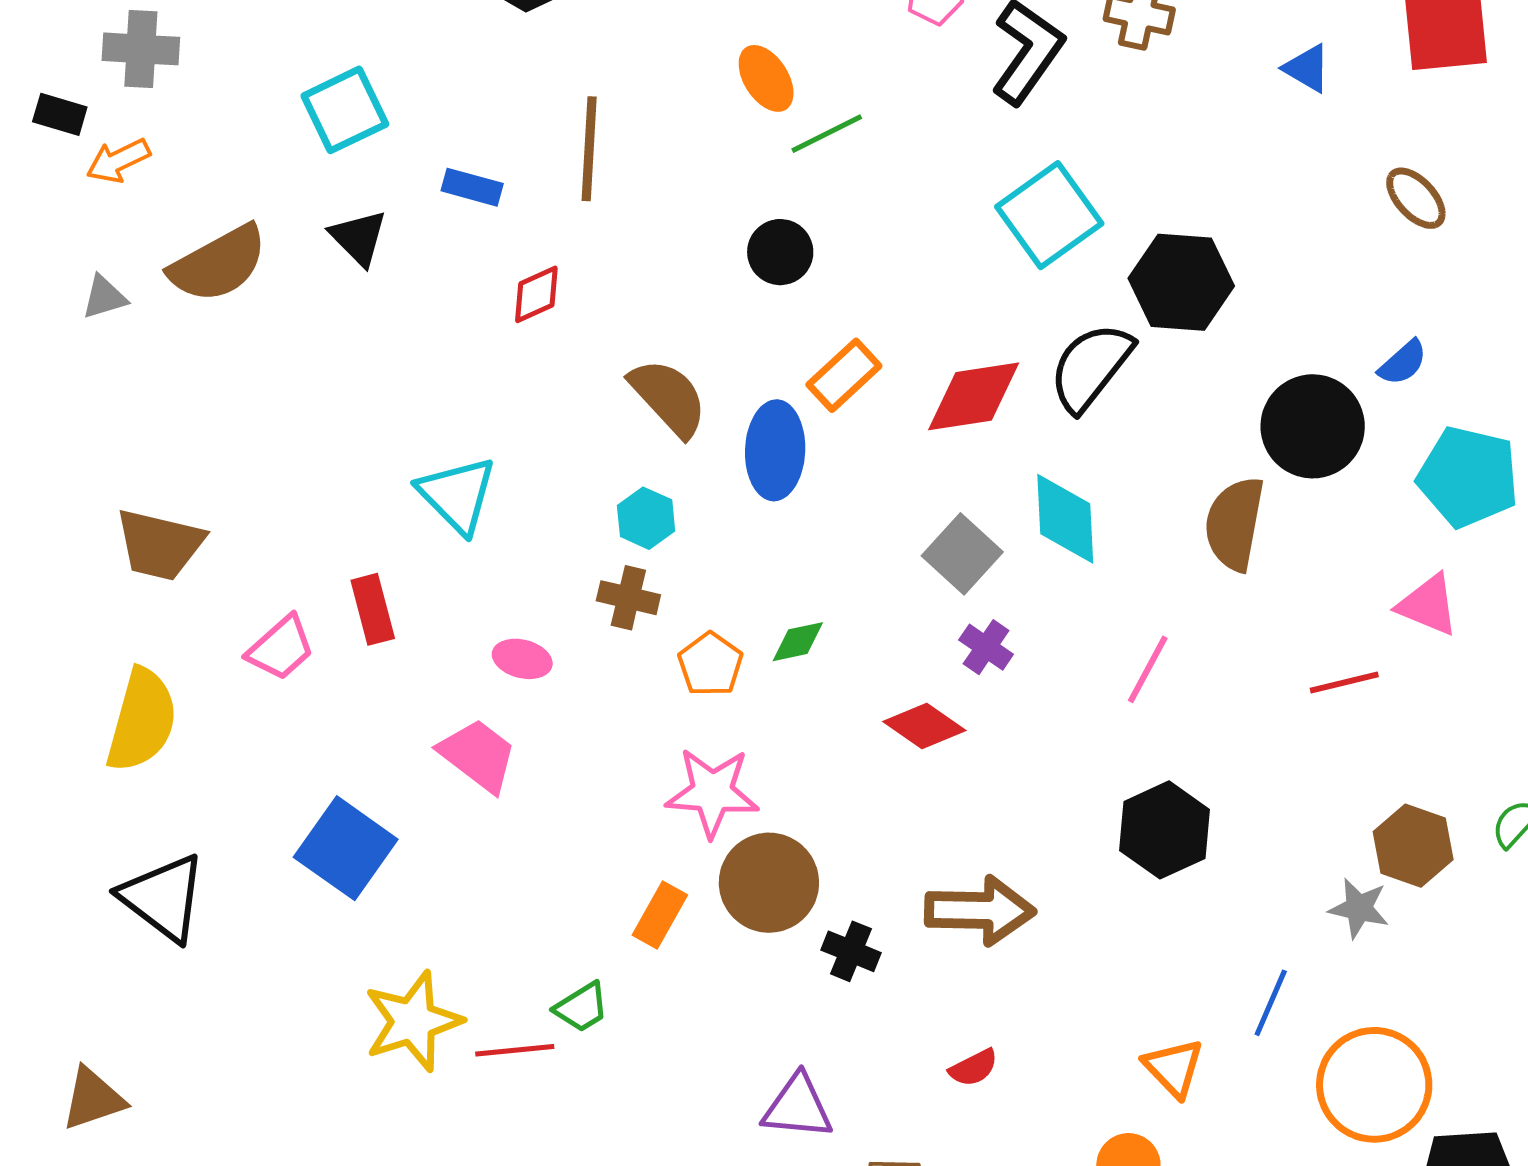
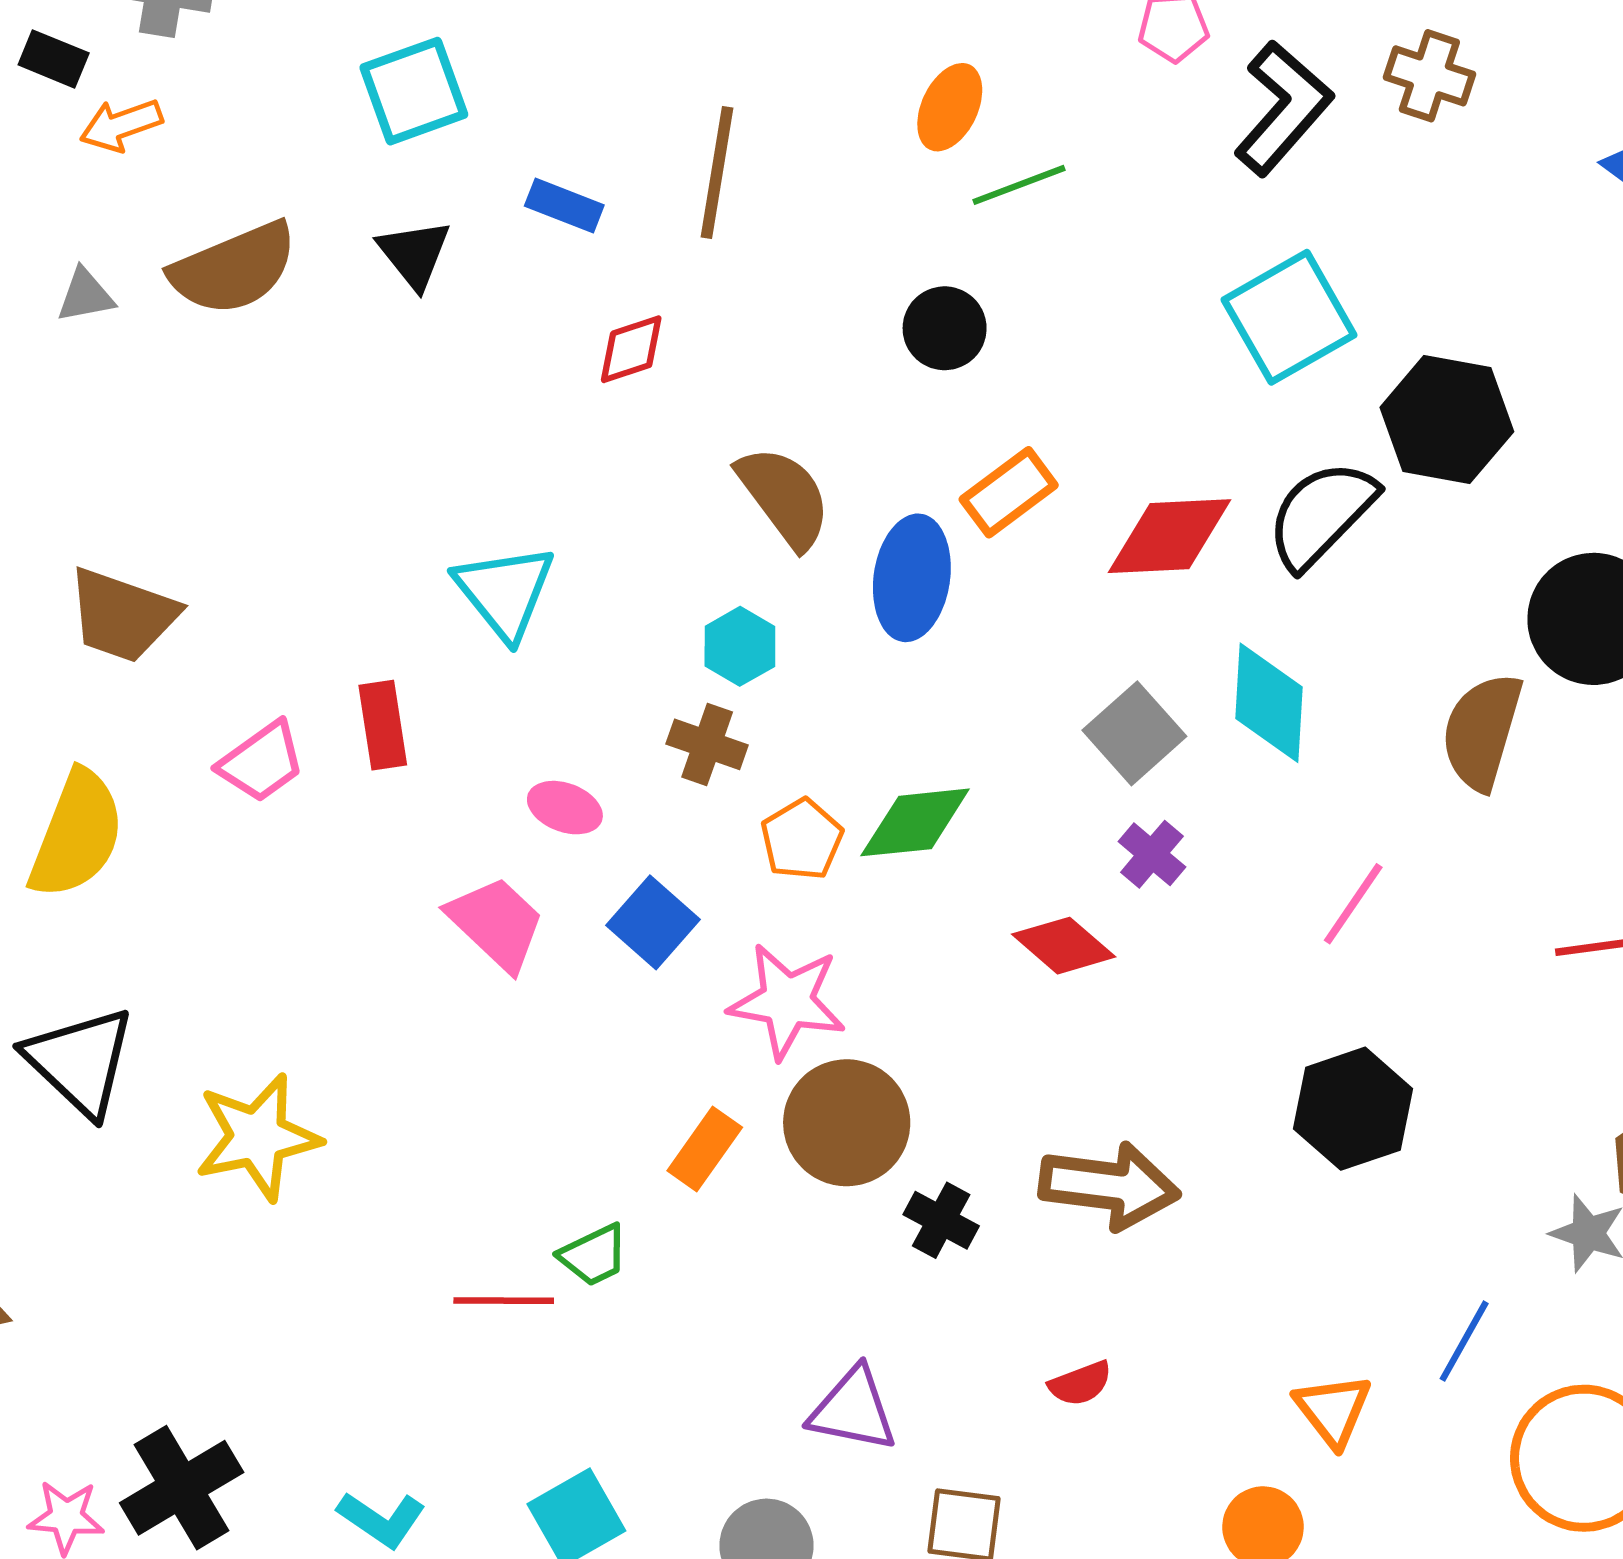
orange ellipse: (766, 78) -> (950, 107), turned 52
green diamond: (798, 642) -> (915, 822), size x1.6
blue square: (346, 848) -> (653, 922), moved, size x0.7
yellow star: (413, 1021) -> (258, 1137), moved

